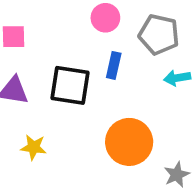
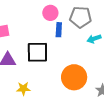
blue rectangle: (114, 65) -> (59, 30), moved

